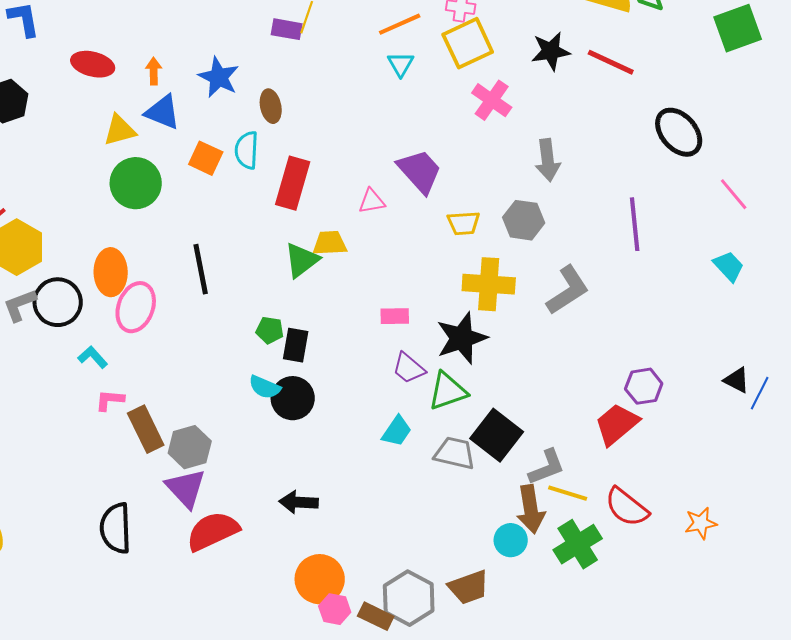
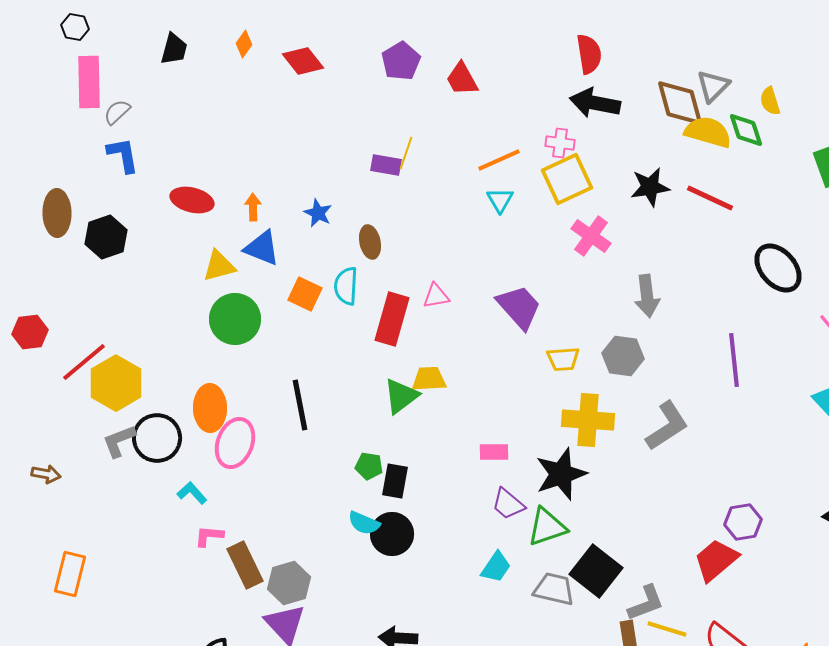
blue star: (219, 77) -> (318, 213), size x0.7
pink triangle: (372, 201) -> (436, 296), moved

